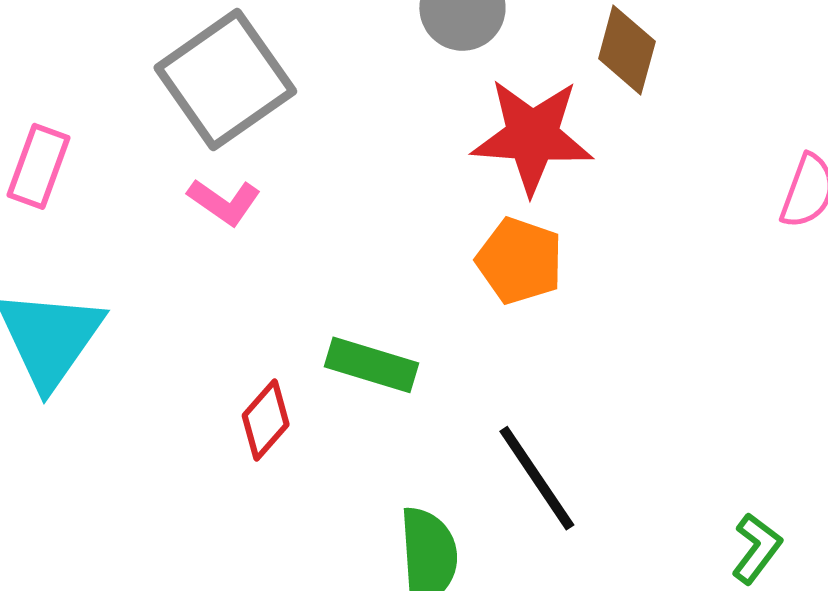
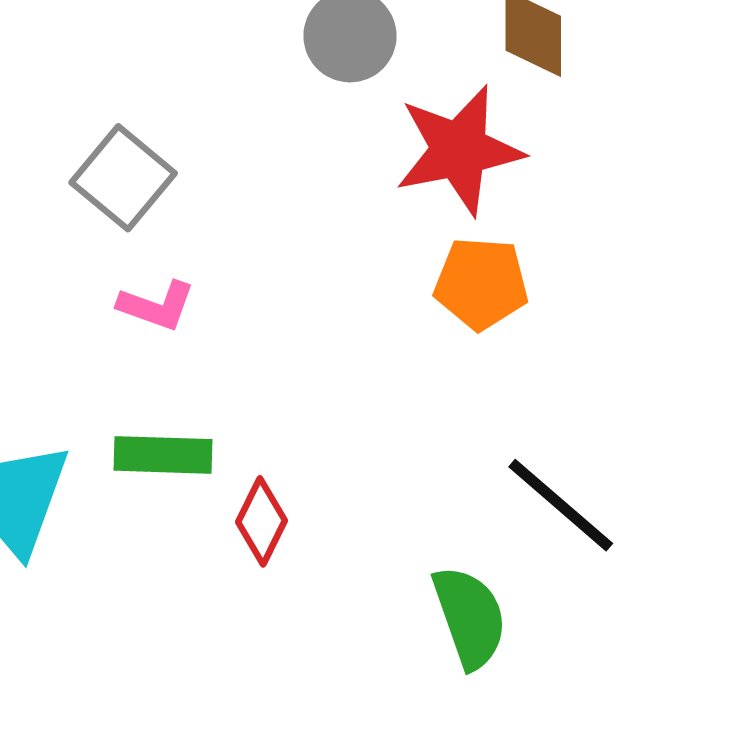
gray square: (225, 80) -> (123, 178), size x0.7
green rectangle: (371, 365) -> (163, 455), moved

